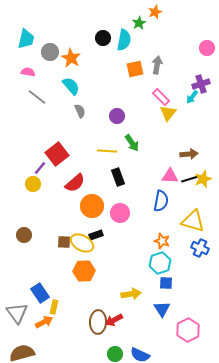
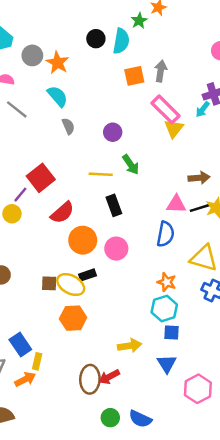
pink rectangle: (161, 97) -> (165, 109), size x1.4

